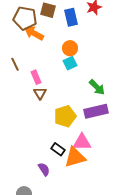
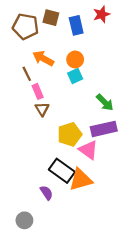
orange arrow: (34, 33) -> (43, 58), moved
brown line: (15, 64) -> (27, 74), moved
pink triangle: (82, 142) -> (88, 150), moved, turned 36
black rectangle: (58, 149) -> (62, 171), size x1.6

